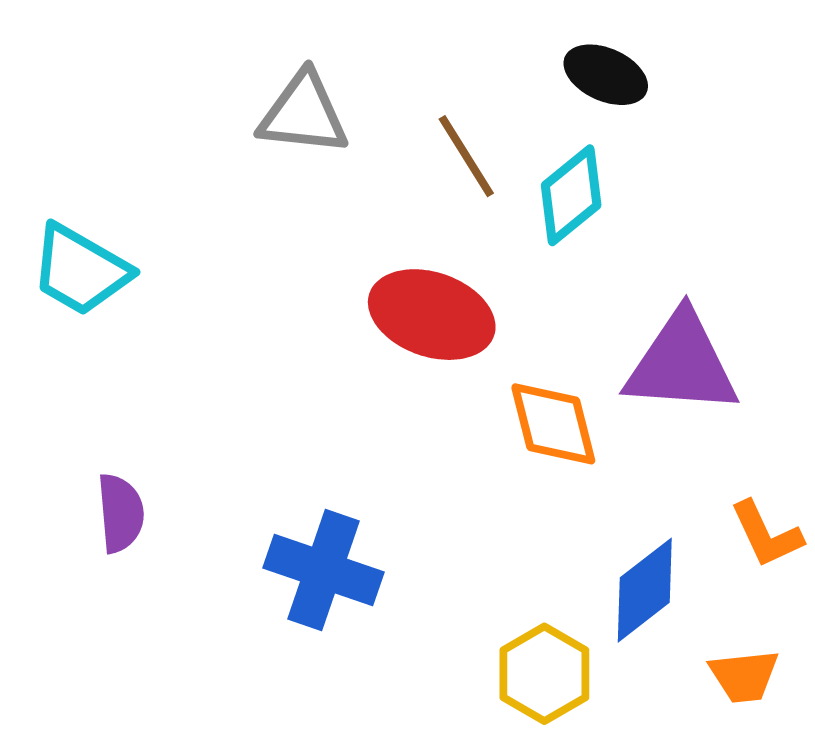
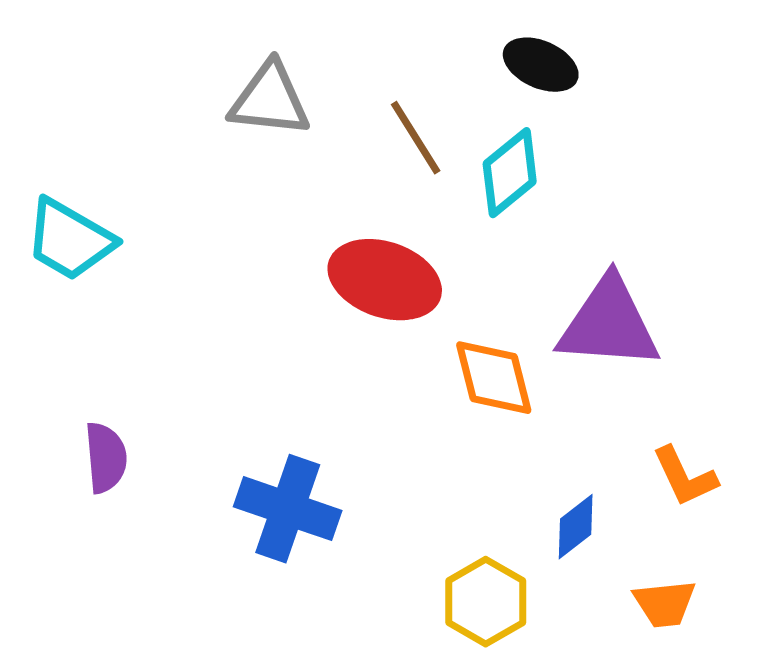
blue diamond: (645, 590) -> (576, 527), size x0.7

